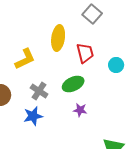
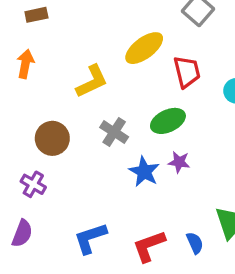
yellow ellipse: (58, 38) -> (144, 48), turned 45
blue star: (33, 116) -> (144, 172), moved, turned -30

